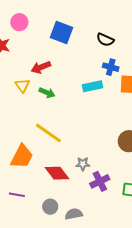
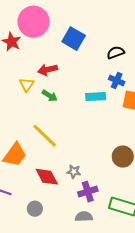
pink circle: (19, 22) -> (34, 22), size x1.8
black semicircle: (105, 40) -> (116, 53), turned 126
gray semicircle: (74, 214) -> (84, 217), moved

